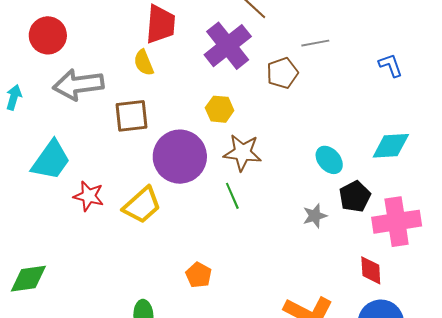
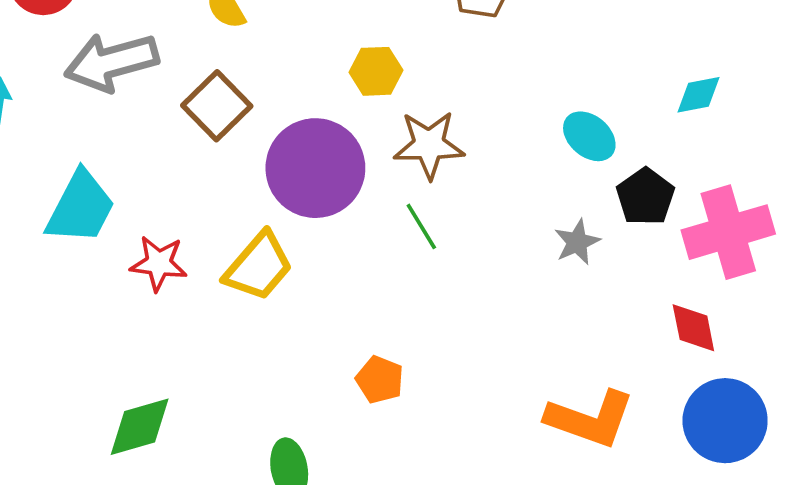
brown square: (132, 116) -> (217, 106), turned -30
cyan diamond: (391, 146) -> (698, 95), size x0.7
green diamond: (28, 279) -> (140, 427), moved

